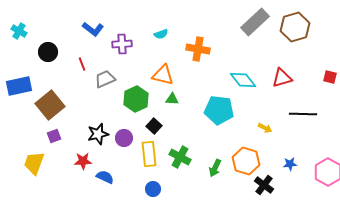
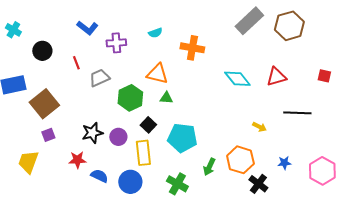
cyan pentagon: (219, 110) -> (182, 138), moved
green cross: (180, 157) -> (177, 184), moved
blue circle: (153, 189) -> (130, 182), moved, size x1.5

